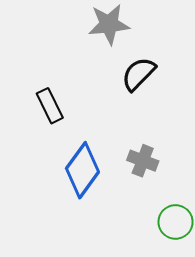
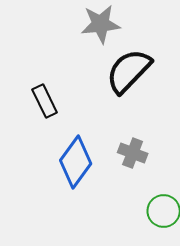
black semicircle: (139, 74) -> (129, 71), size x1.4

